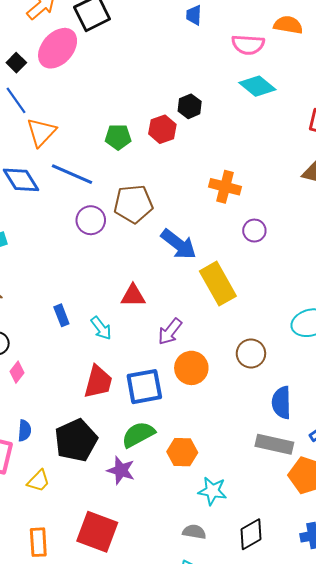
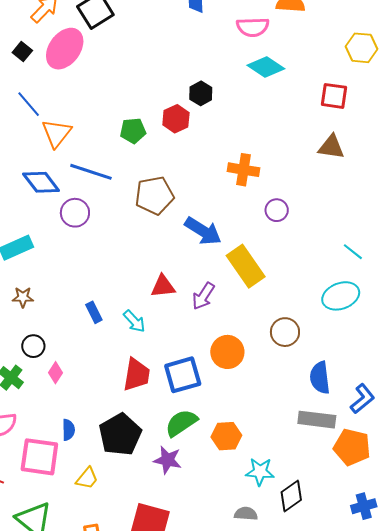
black square: (16, 63) -> (22, 52), moved
purple circle: (91, 220) -> (75, 213), moved
purple arrow: (170, 332) -> (203, 296), moved
black diamond: (251, 534) -> (291, 496), moved

